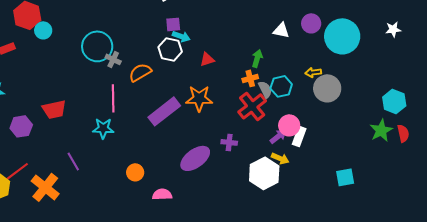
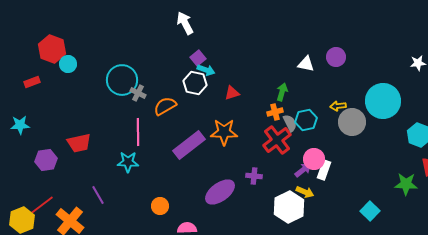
purple square: (173, 24) -> (198, 58), turned -35
cyan circle: (342, 36) -> (383, 101), moved
green star: (381, 130) -> (406, 184), moved, turned 30
cyan square: (345, 177) -> (370, 211), turned -36

